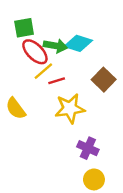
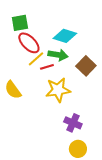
green arrow: (55, 46) -> (58, 55), moved

